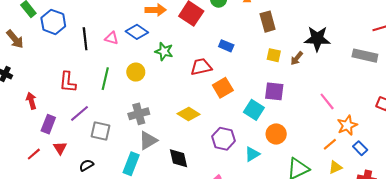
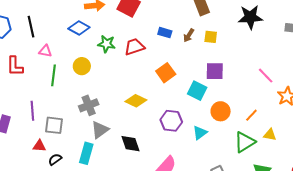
pink triangle: (112, 38) -> (45, 51), moved
black line: (85, 39) -> (31, 27), moved
brown arrow: (297, 58) -> (189, 35), moved
red trapezoid: (201, 67) -> (134, 47), moved
red L-shape: (68, 82) -> (15, 66), moved
purple line: (79, 113) -> (32, 111), turned -48
orange line: (330, 144) -> (251, 115), moved
red triangle: (60, 148) -> (39, 146), moved, turned -48
black semicircle: (86, 165) -> (55, 159), moved
yellow triangle: (335, 167) -> (270, 135), moved, turned 40

